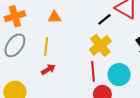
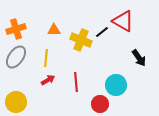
yellow cross: (100, 45) -> (81, 40), moved, turned -30
red line: (93, 71) -> (76, 82), moved

